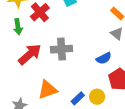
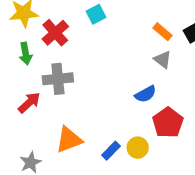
gray cross: (62, 49) -> (58, 79), moved
red arrow: (30, 54) -> (29, 103), moved, size x0.7

